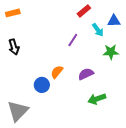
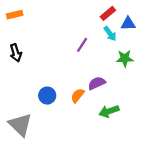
red rectangle: (84, 11) -> (108, 13), moved
orange semicircle: (57, 72) -> (78, 96), moved
gray triangle: (18, 111) -> (20, 125), turned -30

